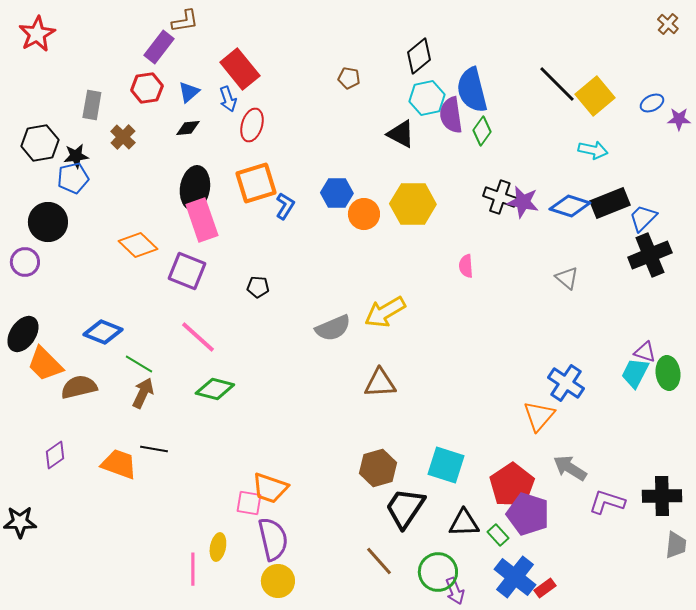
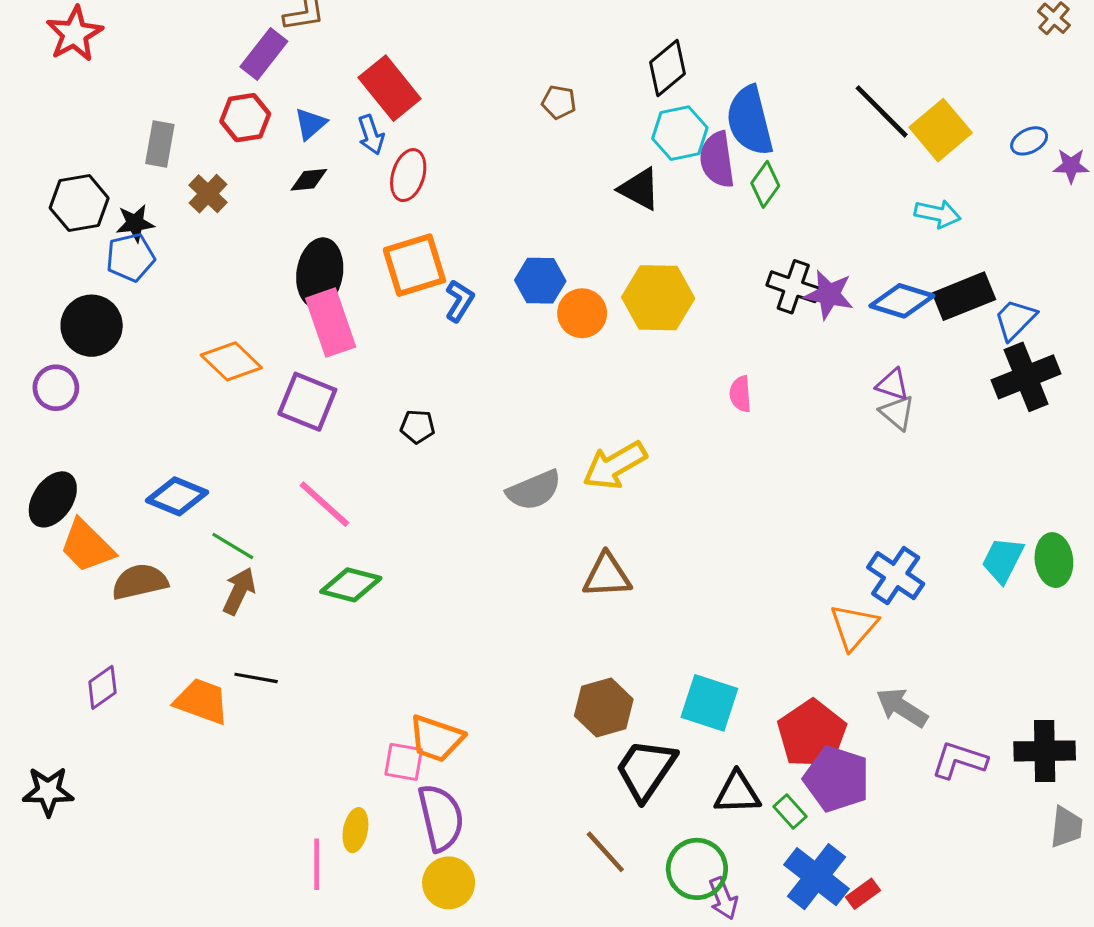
purple triangle: (645, 352) -> (893, 385), moved

